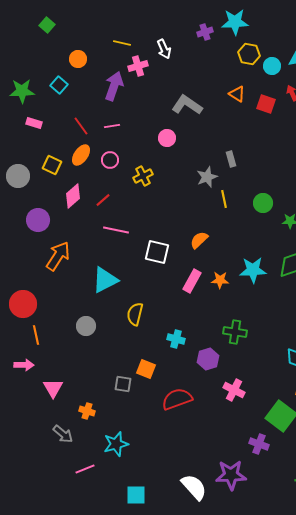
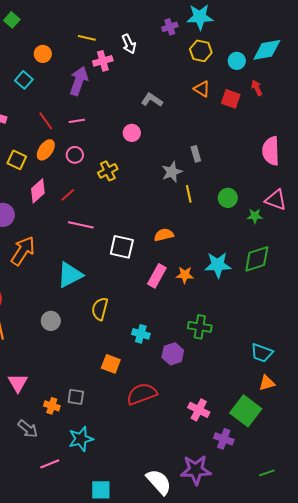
yellow hexagon: (249, 54) -> (201, 51), moved
gray L-shape: (187, 105) -> (152, 100), size x0.7
orange semicircle: (199, 240) -> (164, 235), turned 30
gray square: (123, 384) -> (76, 397), moved
pink cross: (234, 390) -> (199, 410), moved

